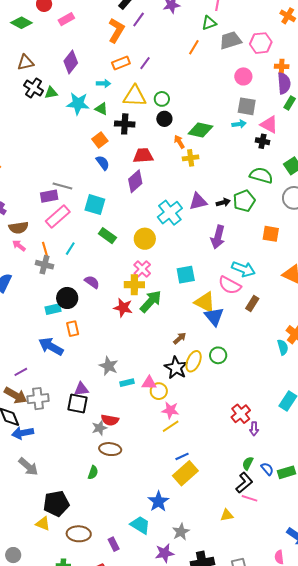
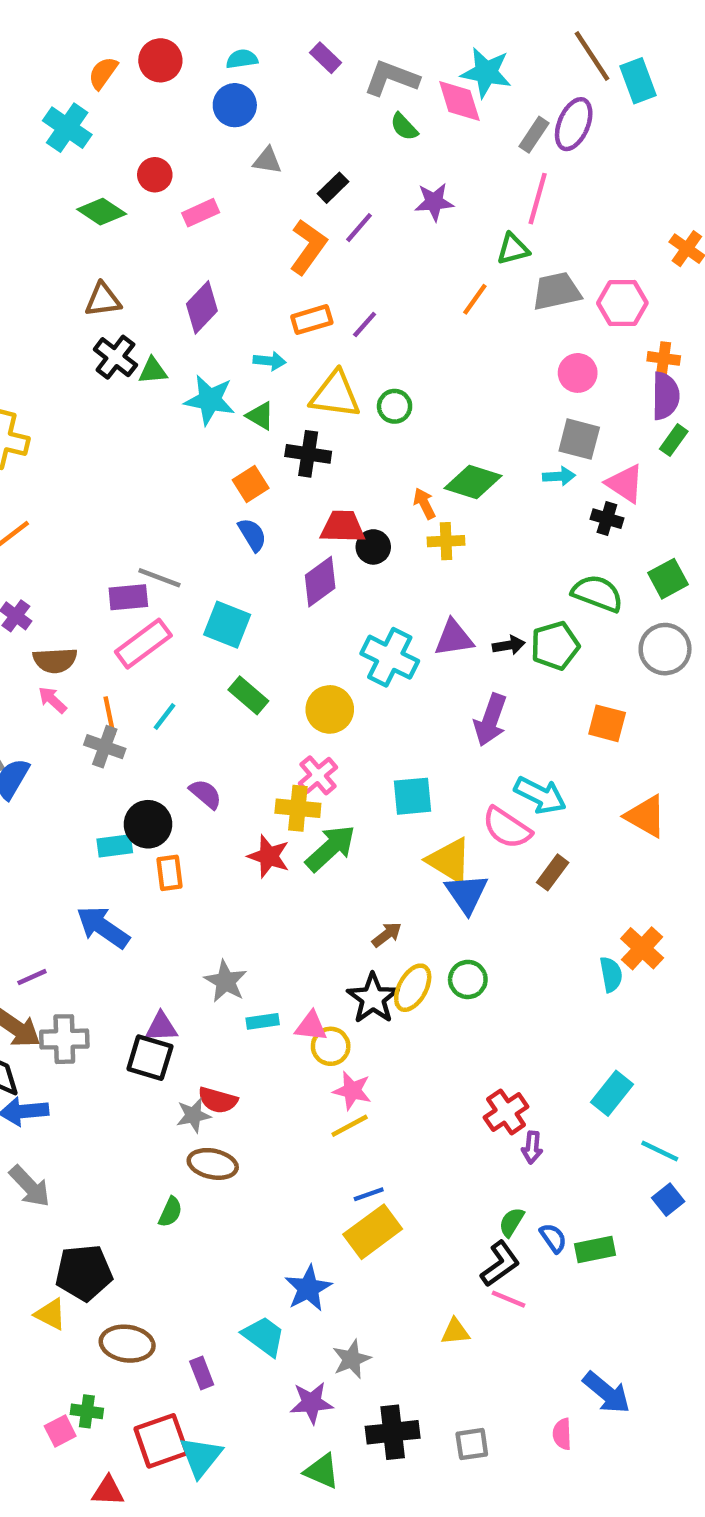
black circle: (164, 119) -> (373, 547), moved
cyan cross: (170, 213) -> (390, 657), turned -30
orange rectangle: (73, 329) -> (170, 873), moved

